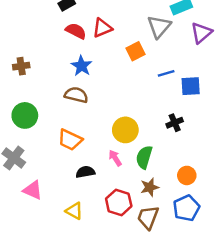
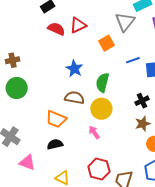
blue star: (82, 66) -> (74, 69), moved
brown semicircle: (76, 95) -> (75, 98), moved
green circle: (25, 115) -> (17, 88), moved
green semicircle: (144, 157) -> (102, 83), moved
black semicircle: (85, 172) -> (55, 144), moved
brown star: (150, 187) -> (143, 124), moved

